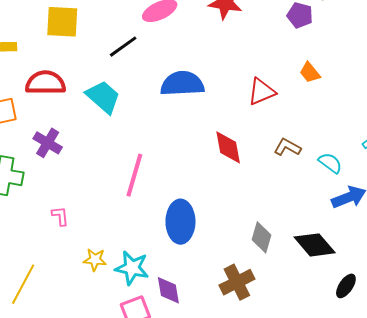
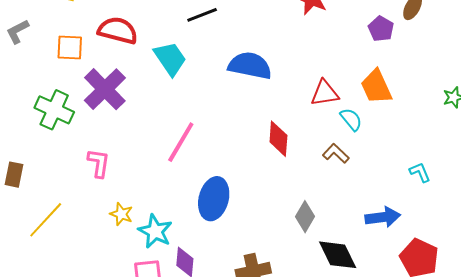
orange trapezoid: (310, 73) -> (376, 87), size x1.6
purple cross: (48, 143) -> (105, 89), size x1.5
cyan semicircle: (330, 163) -> (351, 119), moved
pink L-shape: (60, 216) -> (99, 163), size x1.4
gray diamond: (261, 237) -> (305, 217), moved

